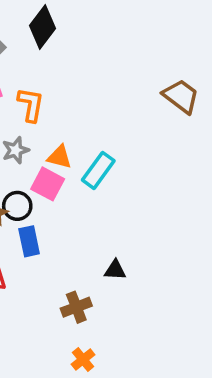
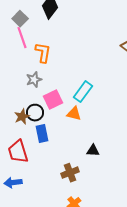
orange triangle: (59, 157) -> (74, 114), moved
pink square: (48, 184) -> (53, 100), turned 36

